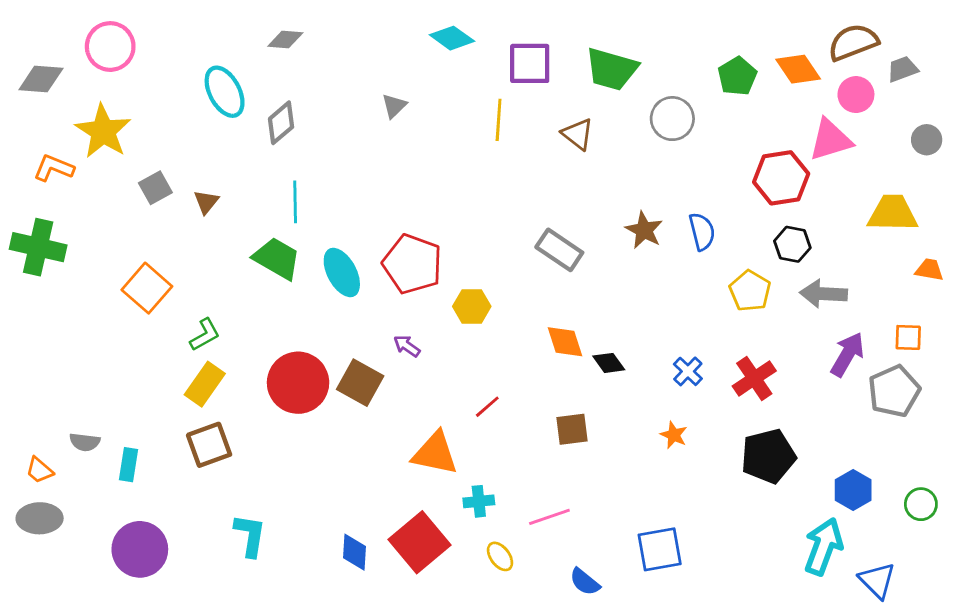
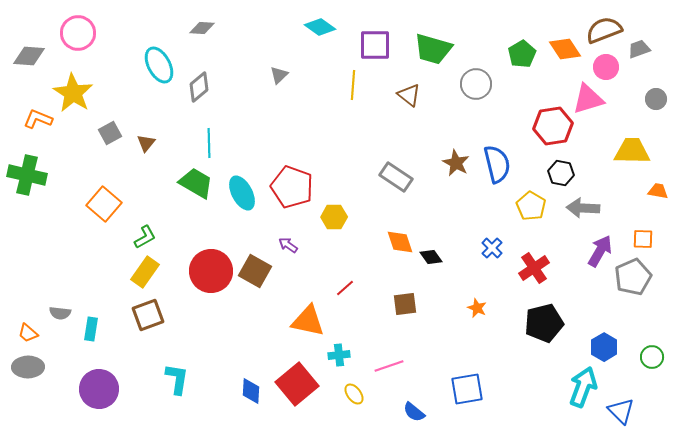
blue semicircle: (702, 232) -> (497, 164), size x1.4
blue cross: (688, 371) -> (492, 248), moved

